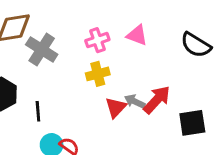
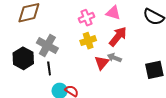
gray cross: (42, 50) -> (47, 46), moved
red arrow: (157, 100) -> (118, 36), moved

